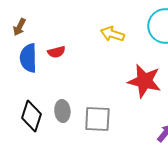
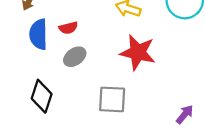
red star: (144, 81) -> (138, 52), moved
gray ellipse: (62, 111) -> (75, 57), moved, turned 60

